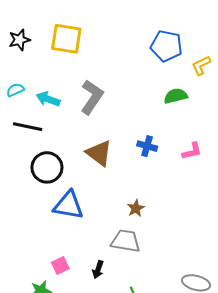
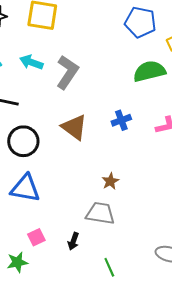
green semicircle: (176, 96) -> (149, 71), size x1.4
cyan arrow: (48, 99) -> (31, 62), moved
blue cross: (147, 146) -> (121, 120), turned -36
blue triangle: (68, 205) -> (25, 188), moved

